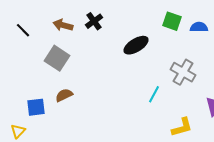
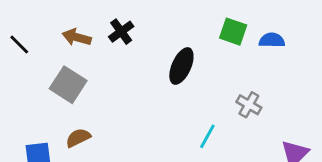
black ellipse: (136, 45) -> (181, 66), turned -35
gray cross: (183, 72) -> (249, 105), size x0.7

